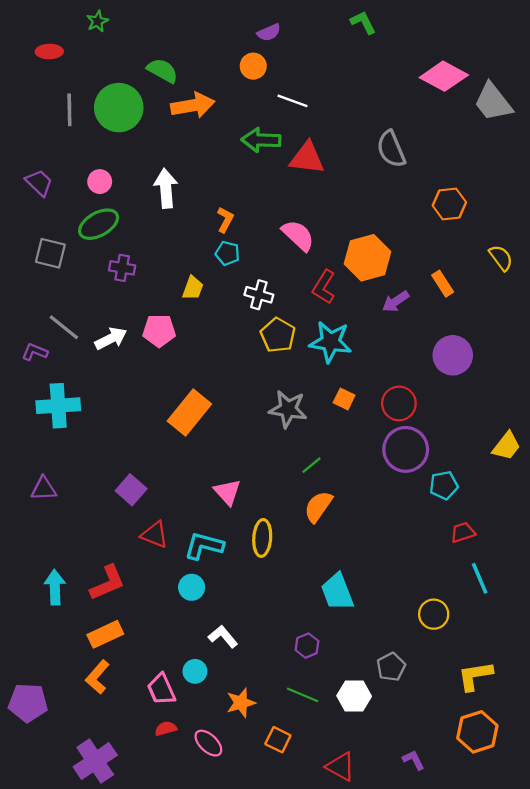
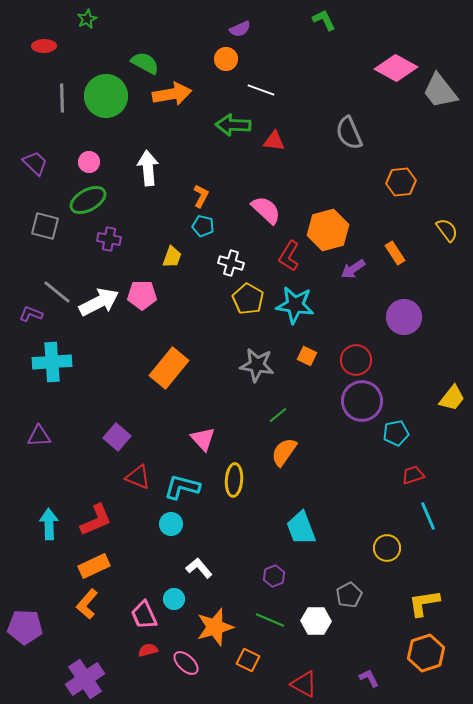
red triangle: (307, 158) -> (274, 141), size x0.7
white arrow: (111, 338) -> (99, 302), size x1.4
orange star: (241, 703) -> (215, 627), size x1.4

